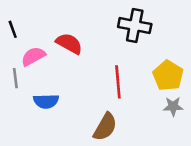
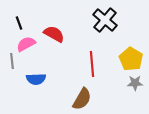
black cross: (135, 26) -> (105, 20), turned 30
black line: (13, 29) -> (19, 23), moved

